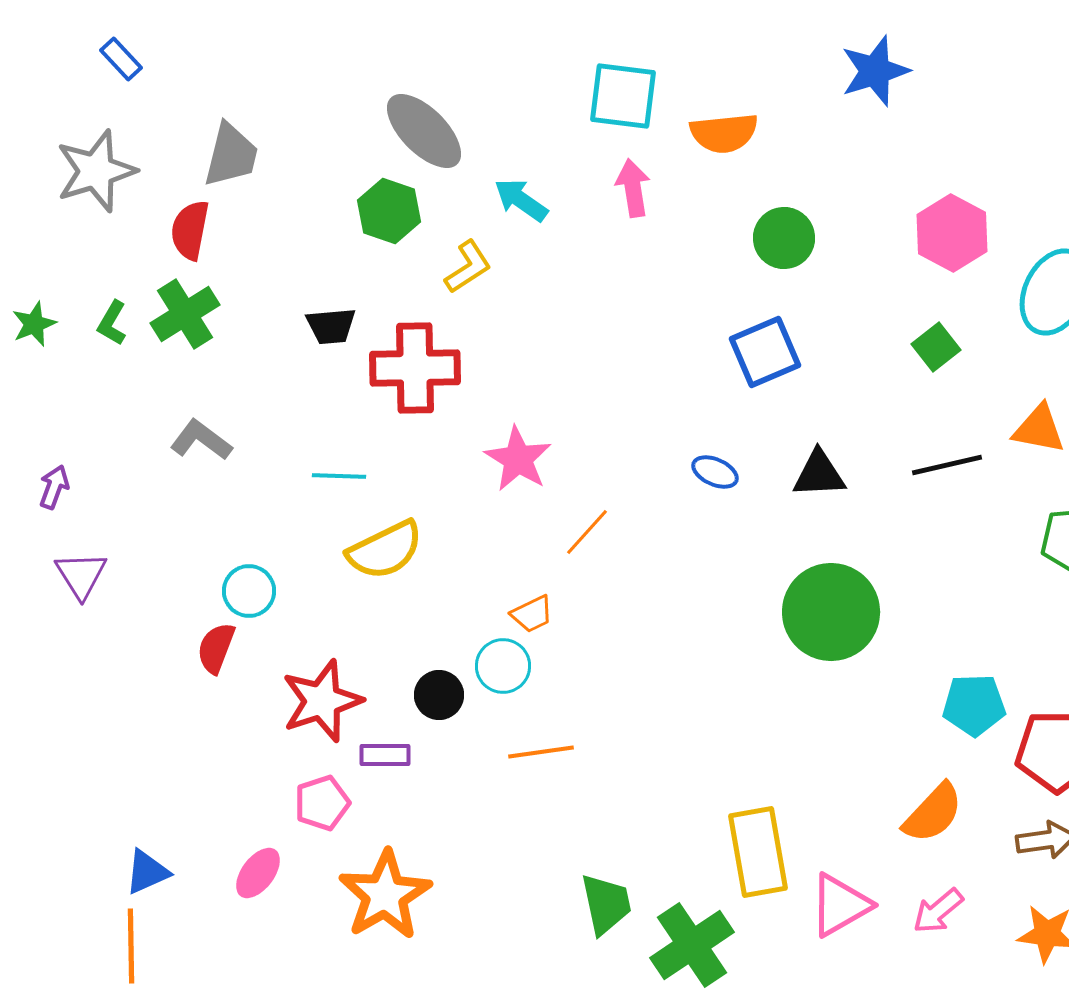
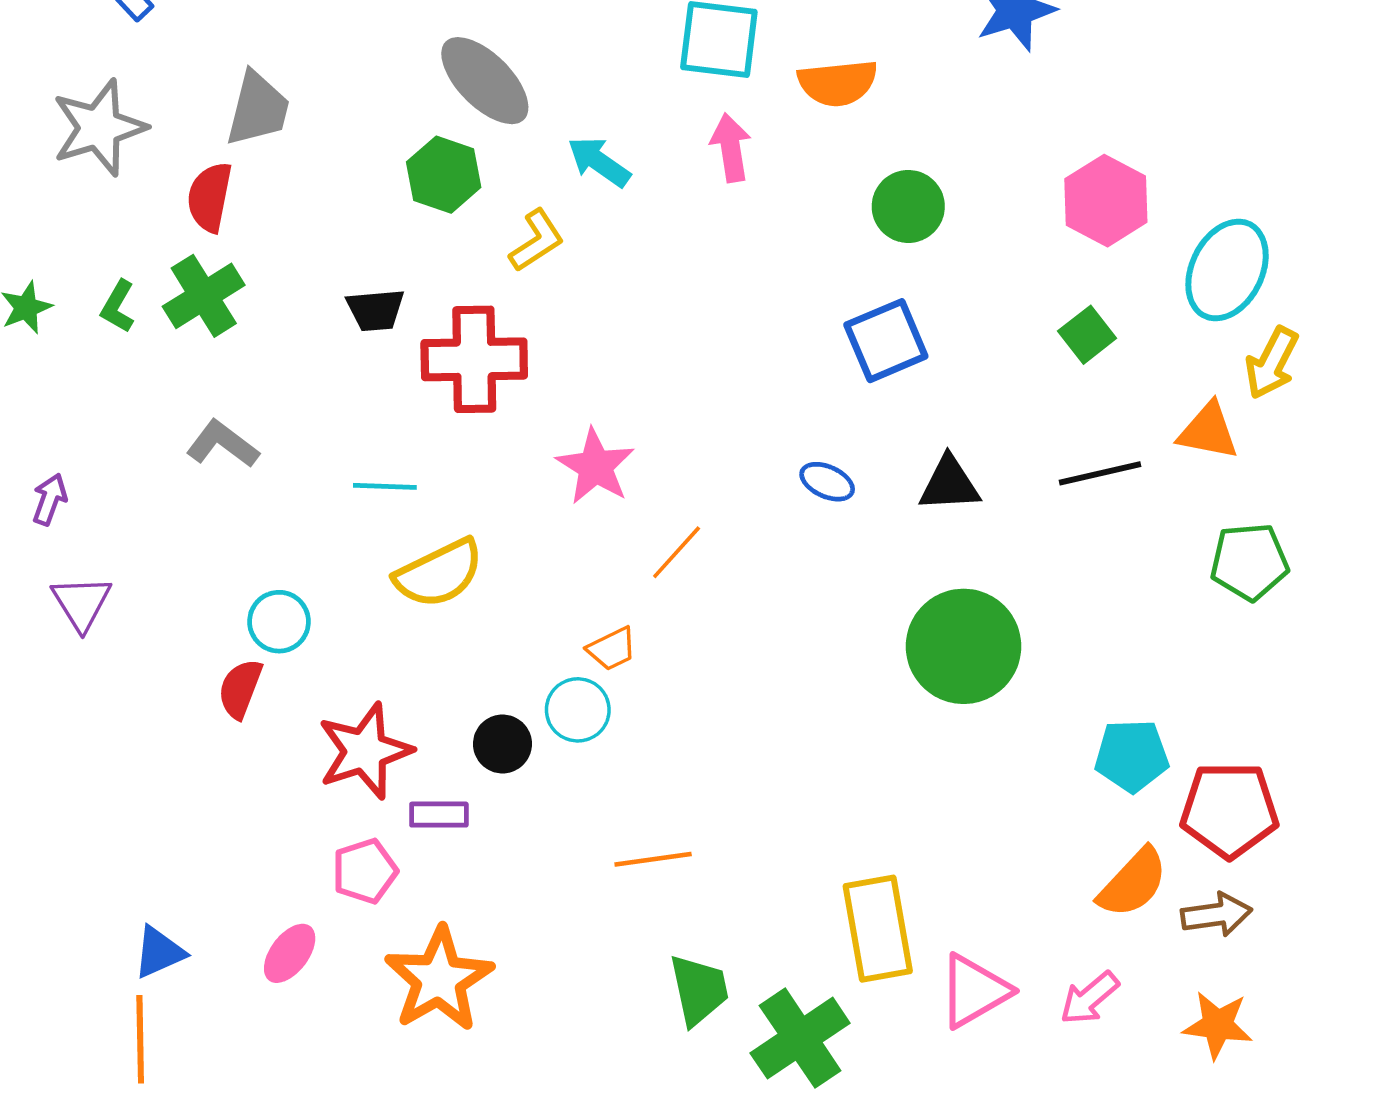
orange line: (541, 752) -> (653, 859), moved
orange semicircle: (933, 813) -> (1133, 883), moved

